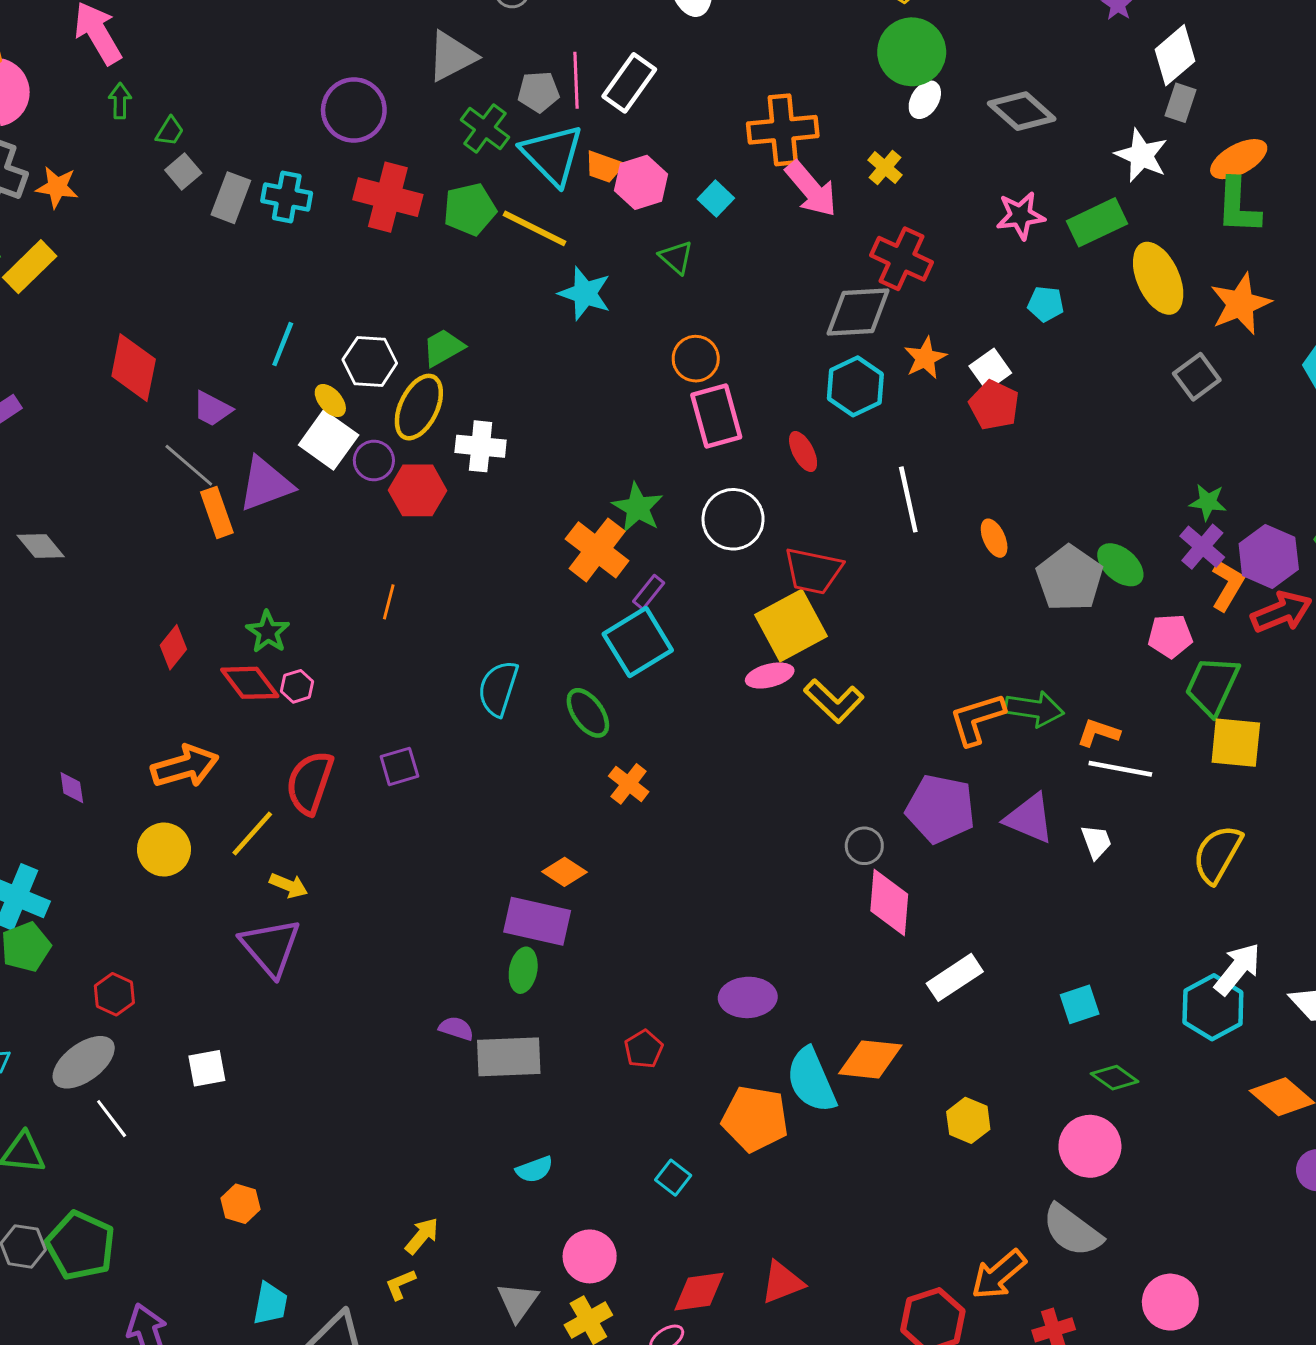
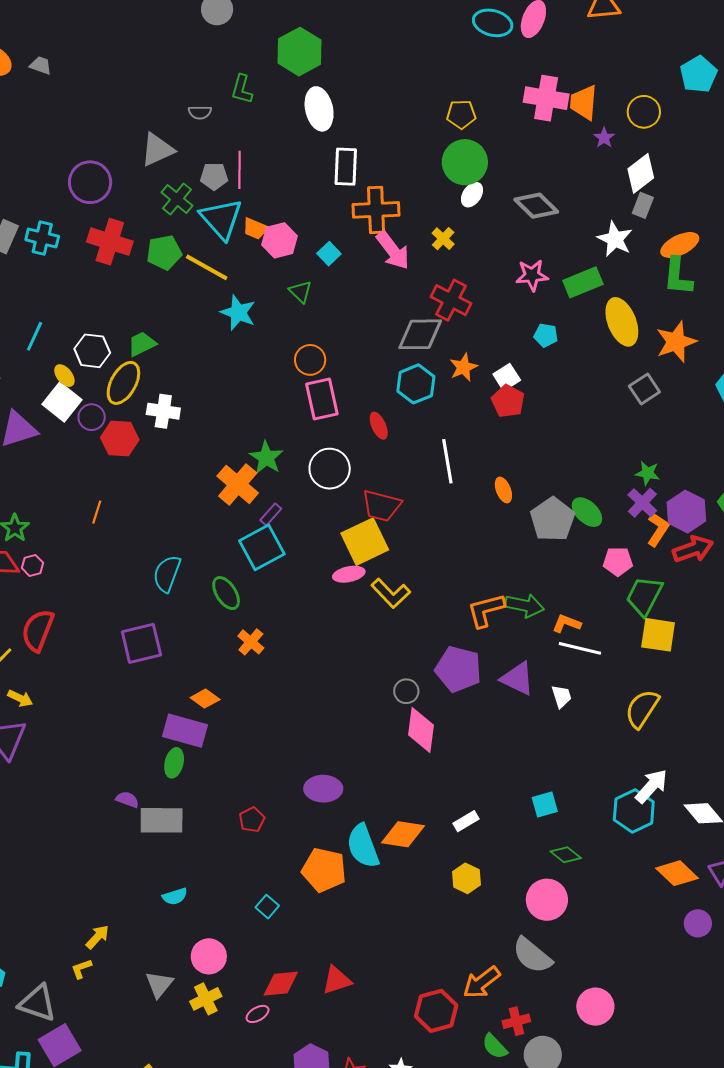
white rectangle: (629, 83) -> (346, 167), moved, turned -36
purple square: (399, 766) -> (141, 643), moved, size x1.6
white rectangle: (955, 977) -> (466, 821), moved, size x0.7

